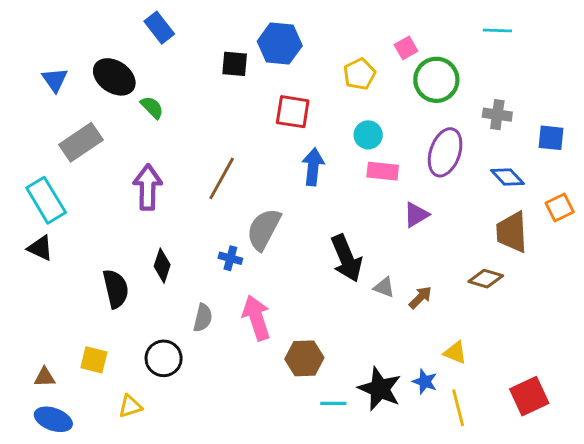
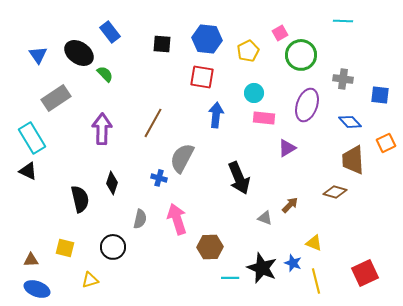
blue rectangle: (159, 28) -> (110, 32), moved
blue hexagon: (280, 44) -> (207, 39), moved
gray triangle: (384, 287) -> (265, 218), moved

